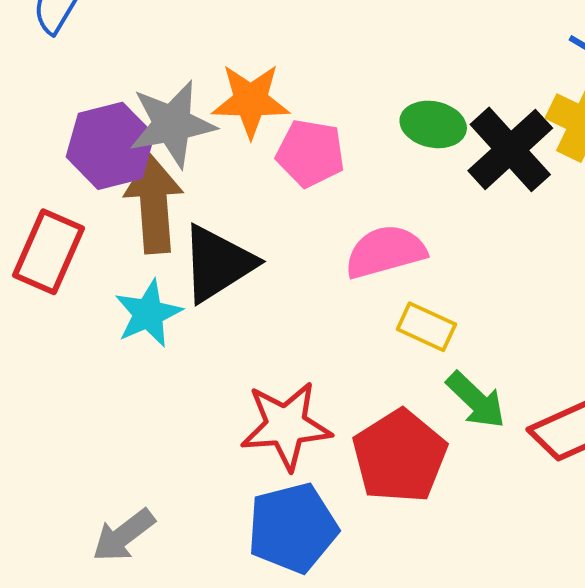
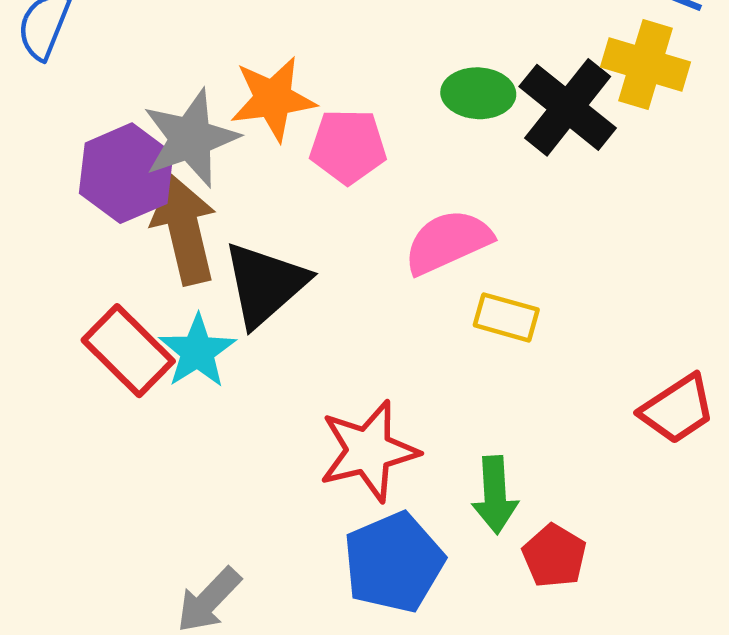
red rectangle: (48, 252) -> (128, 351), moved, turned -60
green arrow: (476, 400) -> (495, 495), moved, turned 52
red pentagon: (400, 456) -> (554, 556), moved, size x0.6

